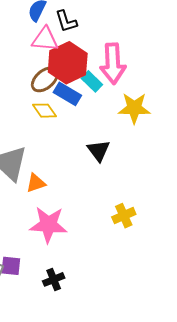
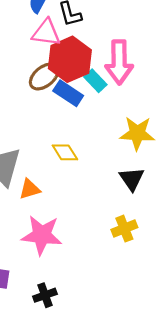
yellow star: (134, 108) -> (137, 133), moved
yellow diamond: (45, 111) -> (65, 152), moved
black triangle: (99, 151) -> (132, 179), moved

